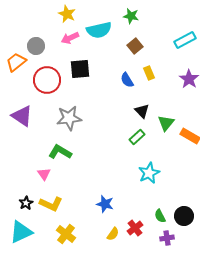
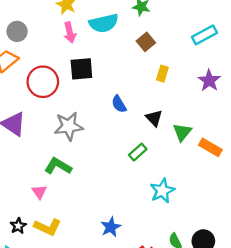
pink arrow: (70, 38) -> (70, 33), turned -78
gray circle: (36, 46) -> (17, 31), moved
yellow rectangle: (149, 73) -> (162, 74), turned 40
blue semicircle: (127, 80) -> (119, 104), moved
green rectangle: (137, 137) -> (138, 152), moved
blue star: (105, 204) -> (111, 227), turned 30

